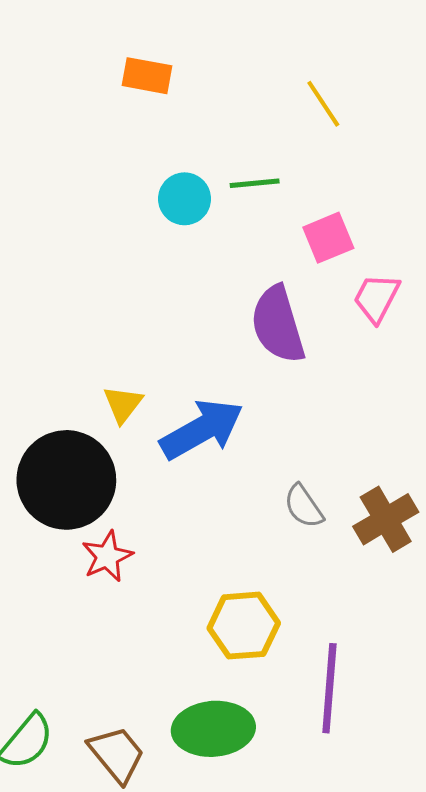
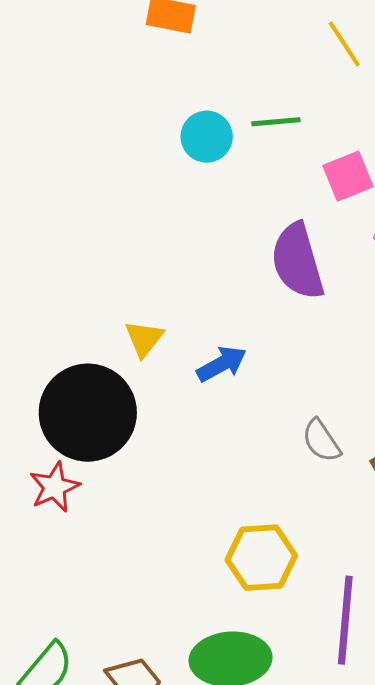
blue arrow: (202, 429) -> (222, 364), size x0.6
red star: (107, 556) -> (55, 487), moved

